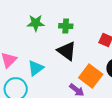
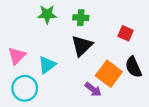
black triangle: (67, 51) -> (82, 46), turned 40

